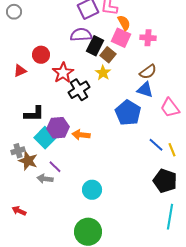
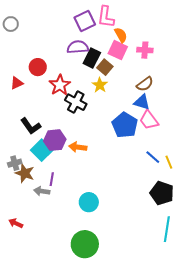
black cross: (79, 90) -> (76, 102), turned -30
pink trapezoid: (170, 108) -> (149, 120), moved
black L-shape: (34, 114) -> (31, 126), turned 55
purple line: (55, 167) -> (52, 179), turned 56

